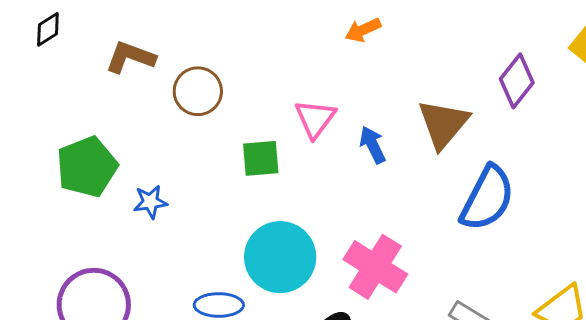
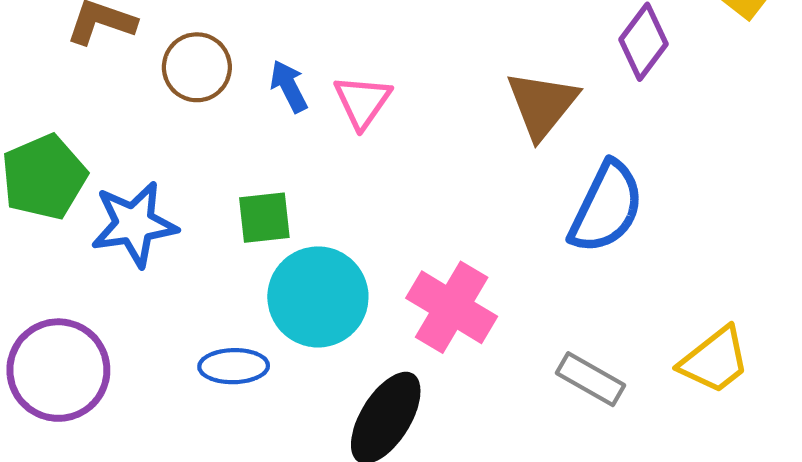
blue arrow: (373, 145) -> (289, 86), moved
green square: (261, 158) -> (264, 218), moved
blue star: (150, 202) -> (134, 224), size x1.8

